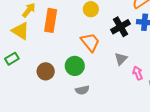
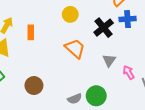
orange rectangle: (51, 20) -> (31, 32), size x0.6
green circle: (75, 66) -> (96, 96), moved

